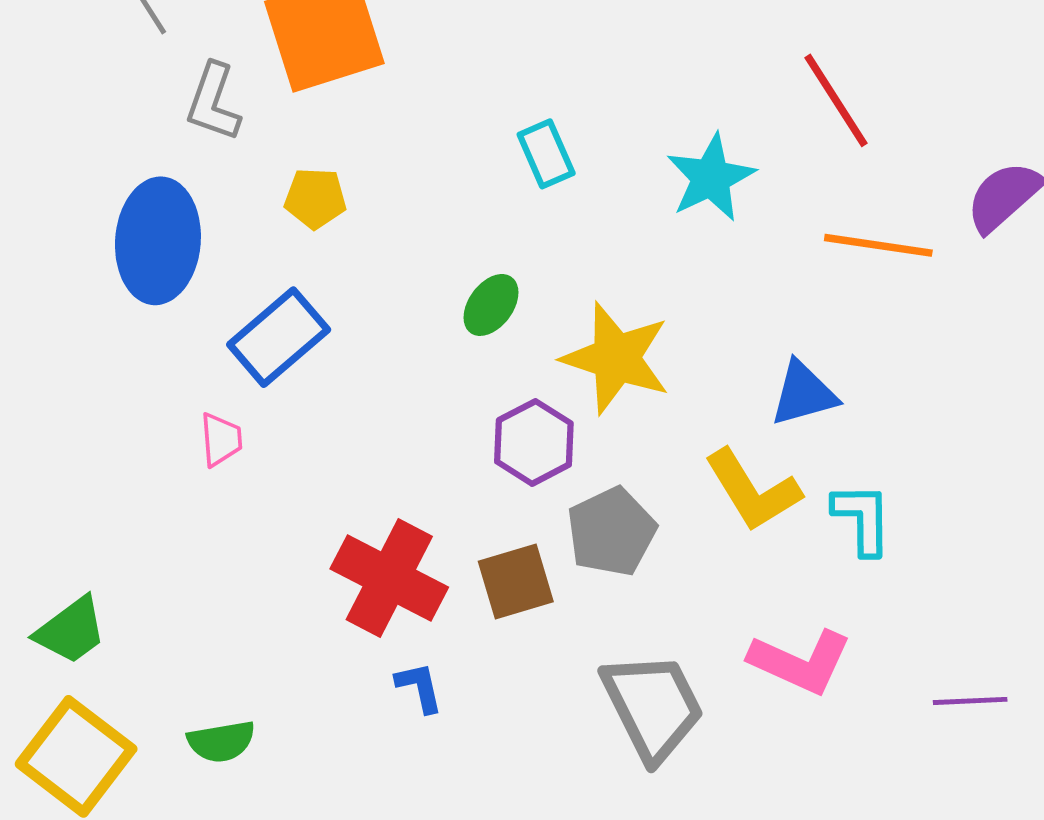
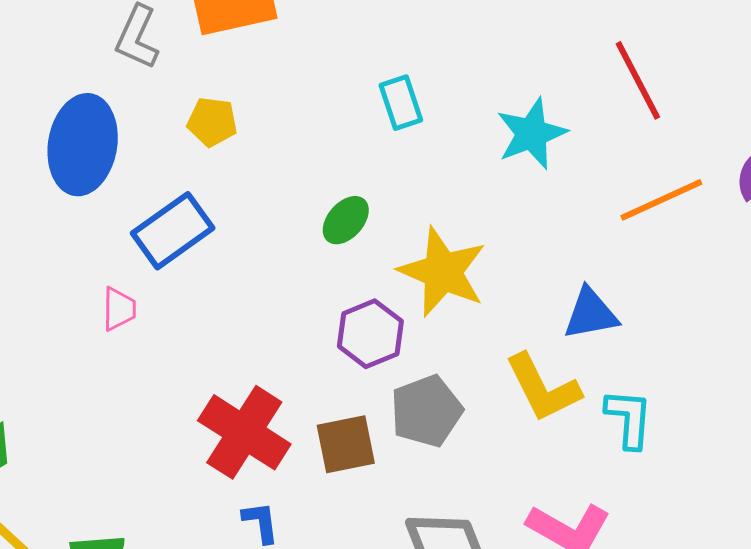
orange line: (878, 245) -> (661, 200), turned -38

